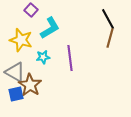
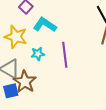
cyan L-shape: (50, 28) -> (45, 25), turned -115

